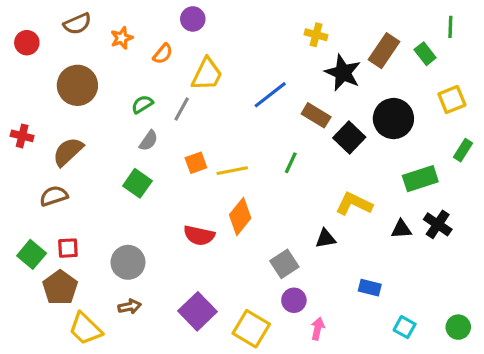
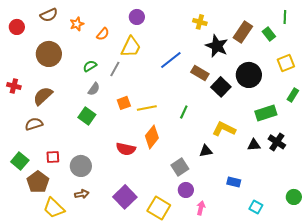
purple circle: (193, 19) -> (137, 17), moved
green line: (291, 163) -> (184, 112), moved
red square: (68, 248) -> (53, 157), moved
green circle: (458, 327) -> (294, 197), moved

